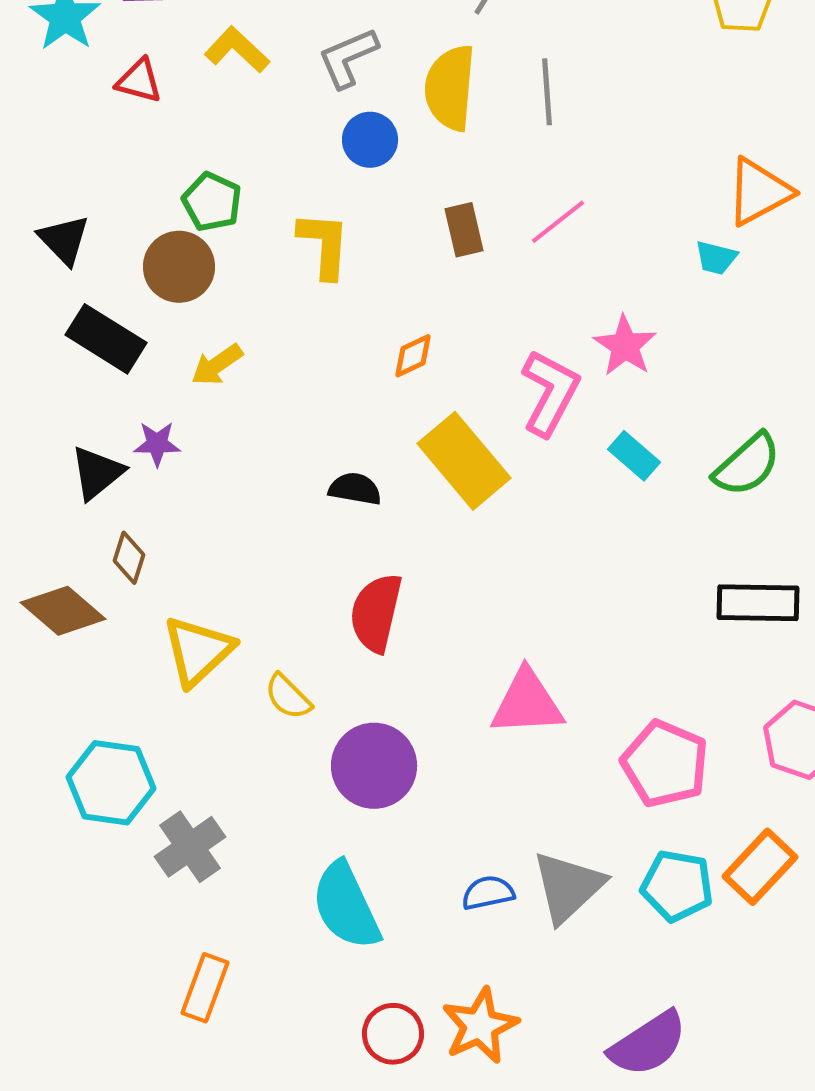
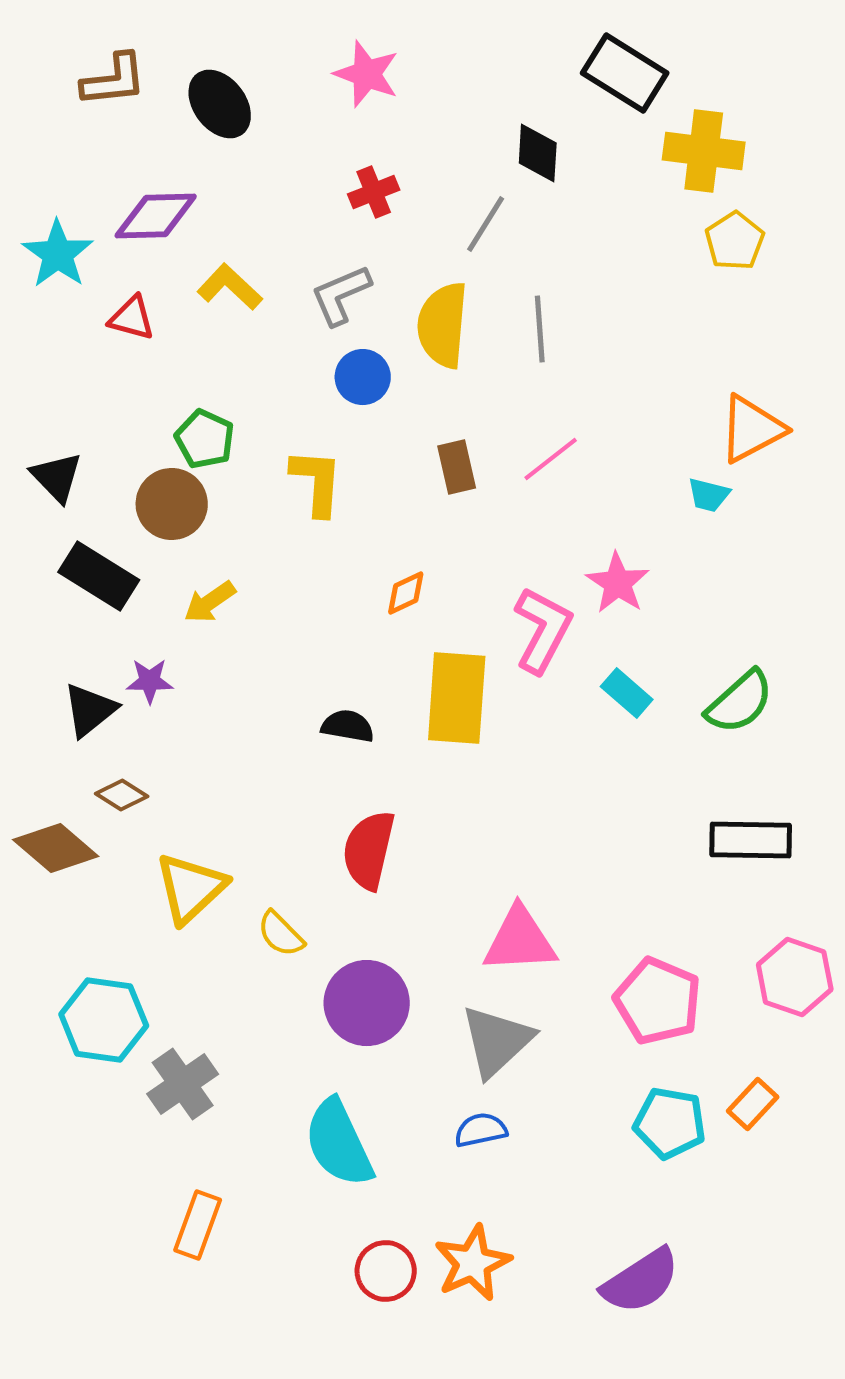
yellow rectangle: (464, 461) -> (457, 698), turned 44
brown diamond: (129, 558) -> (122, 795), turned -75
orange rectangle: (760, 867) -> (753, 1104), size x0.7
gray triangle: (568, 887) -> (497, 1041), moved

